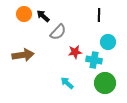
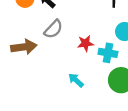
gray semicircle: (58, 32) -> (53, 29), moved

